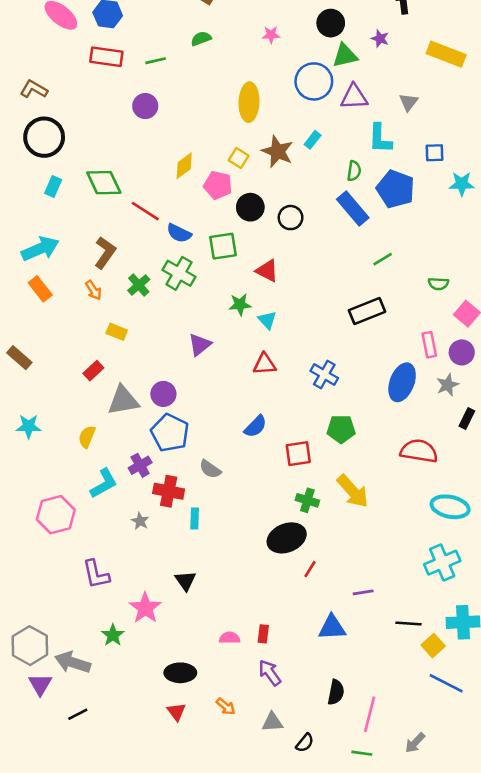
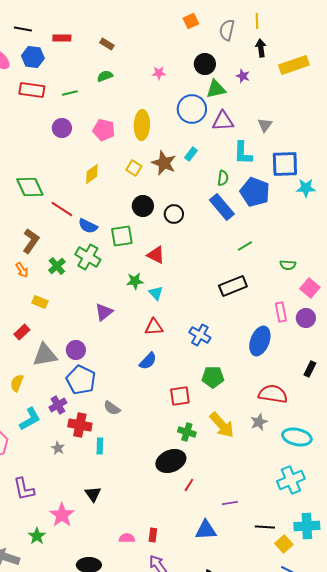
yellow rectangle: (446, 54) -> (294, 65), moved, turned -40
blue square: (434, 153) -> (285, 164), size x1.8
pink pentagon: (218, 185) -> (104, 130), moved
gray star: (447, 385) -> (259, 422), moved
blue semicircle: (255, 426) -> (148, 361), moved

